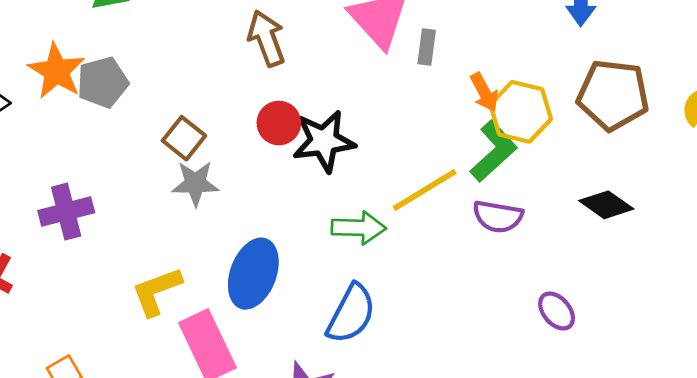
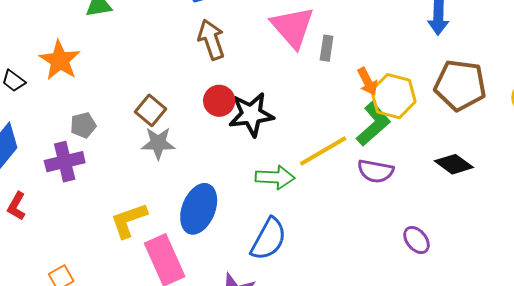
gray pentagon: (103, 82) -> (83, 125), moved, size x0.7

